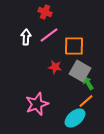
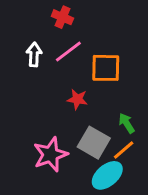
gray square: (80, 71) -> (94, 143), moved

